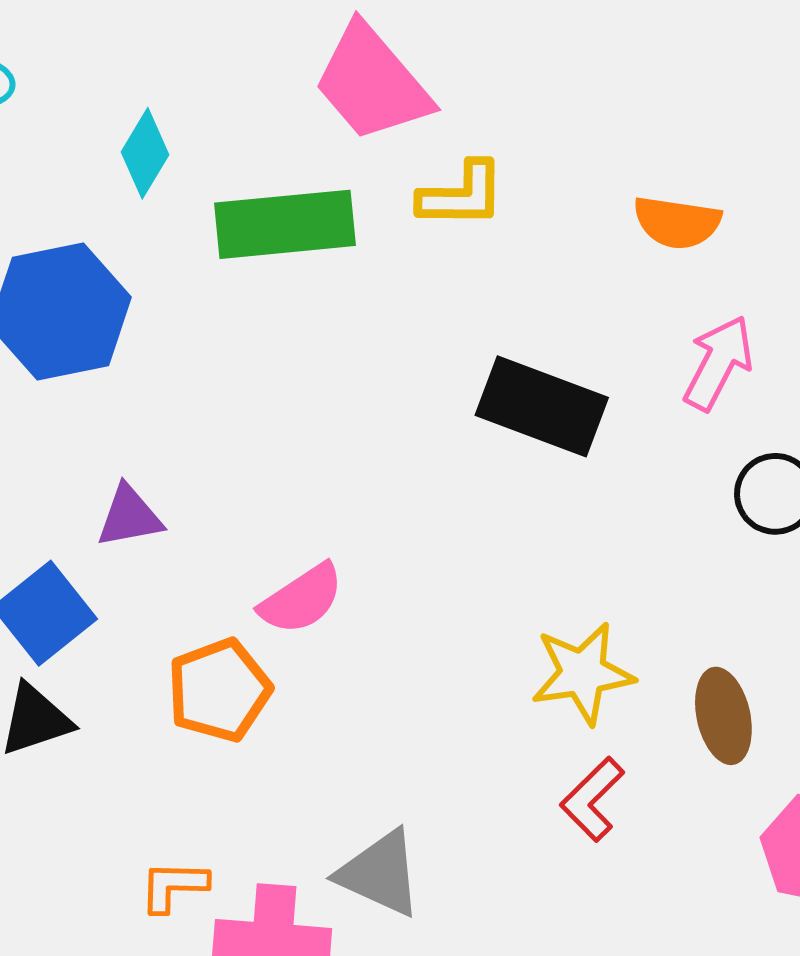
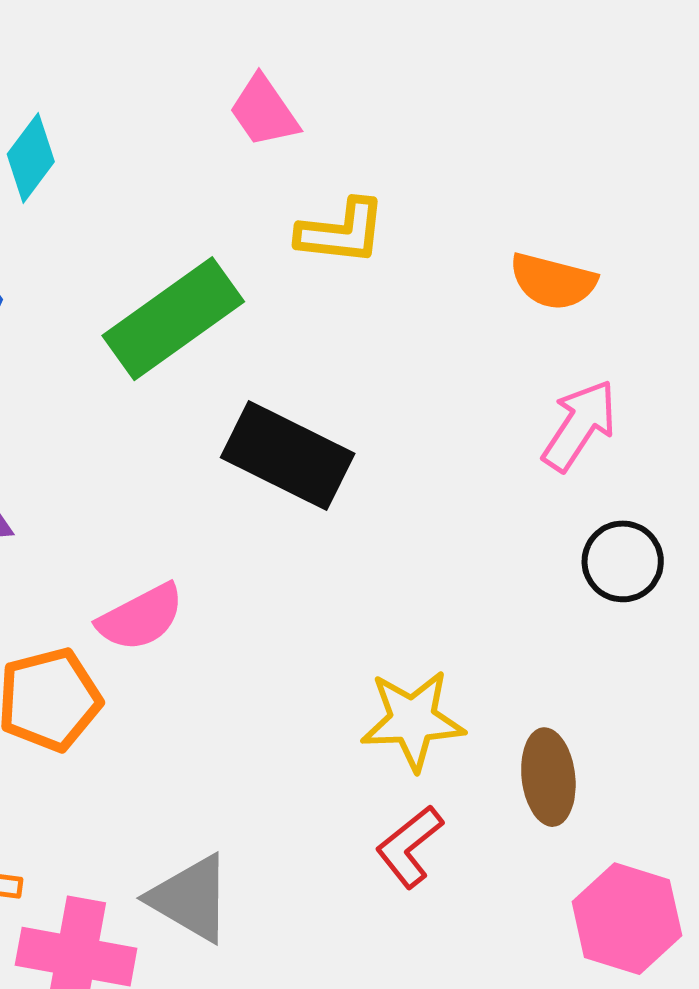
pink trapezoid: (372, 83) -> (264, 111), size x0.6
green rectangle: (285, 224) -> (173, 319), moved, turned -36
black rectangle: (542, 406) -> (288, 456), moved

